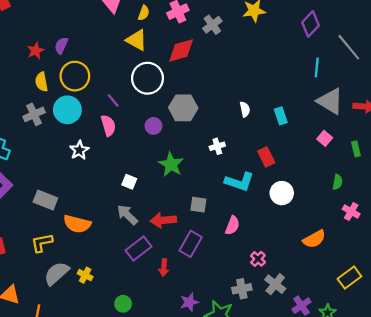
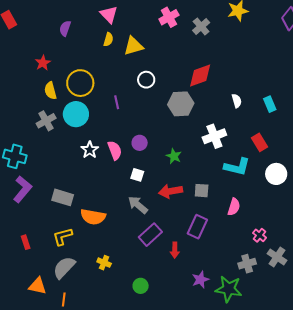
yellow semicircle: (144, 13) -> (108, 39), moved
yellow triangle: (137, 40) -> (134, 46), turned -40
purple semicircle: (61, 46) -> (65, 28), moved
red diamond: (181, 50) -> (200, 76), moved
white circle: (147, 78) -> (146, 80), size x0.6
purple line: (113, 100) -> (117, 102), turned 32
pink semicircle: (108, 125) -> (115, 150), moved
purple circle: (153, 126) -> (140, 143), moved
white cross: (217, 146) -> (214, 136), size x1.6
green star: (171, 164) -> (174, 156), size x0.7
red arrow: (163, 220) -> (171, 191), moved
gray semicircle: (57, 273) -> (64, 267), moved

